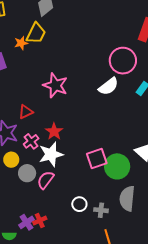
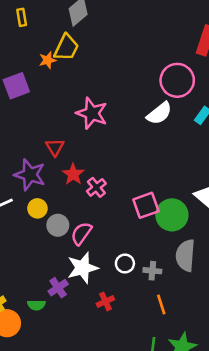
red triangle: (26, 112) -> (55, 147), turned -35
red star: (54, 131) -> (73, 174), moved
pink cross: (31, 141) -> (96, 187), moved
white star: (51, 154) -> (83, 268), moved
red cross: (40, 221) -> (105, 301), moved

